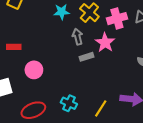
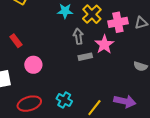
red rectangle: (14, 47) -> (16, 41), turned 48

